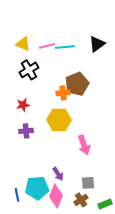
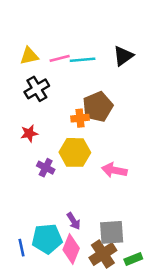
yellow triangle: (23, 44) -> (29, 56), turned -35
purple cross: (26, 131) -> (46, 168), moved, turned 32
pink arrow: (84, 145) -> (114, 170), moved, turned 120
gray square: (88, 183) -> (112, 232), size x1.5
brown cross: (81, 200) -> (103, 254), size x1.5

